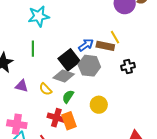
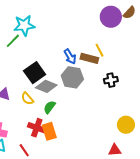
blue arrow: (86, 45) -> (70, 57), turned 91
green line: (33, 49) -> (13, 41), moved, turned 42
black square: (69, 60) -> (35, 73), moved
yellow circle: (99, 105) -> (126, 125), moved

